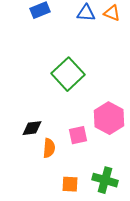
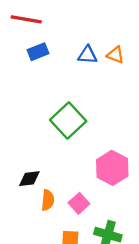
pink square: (78, 135) -> (79, 203), moved, turned -30

